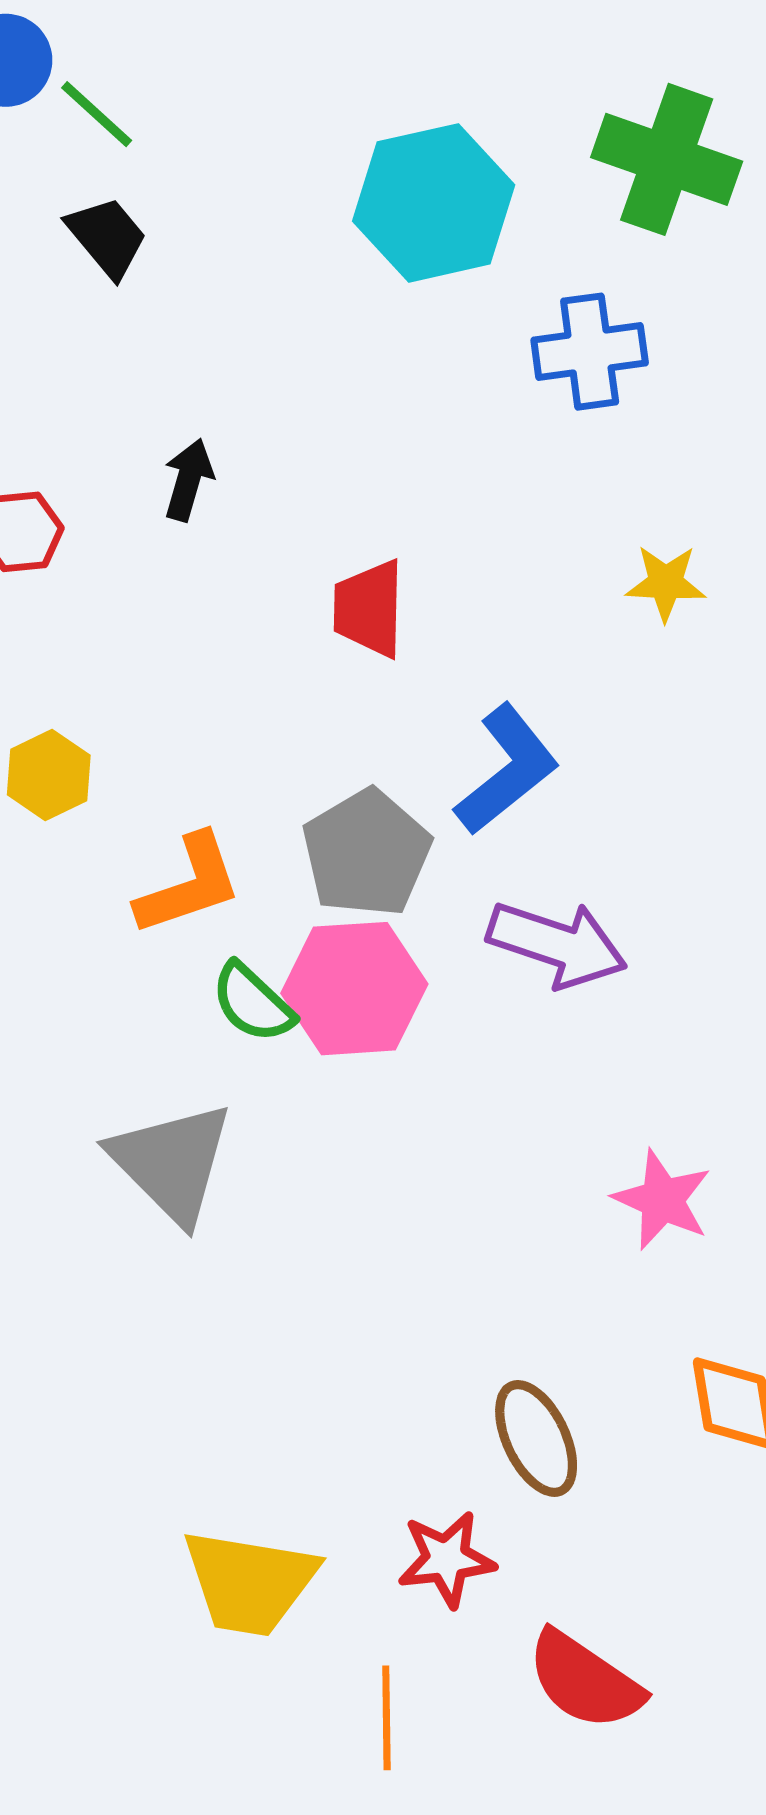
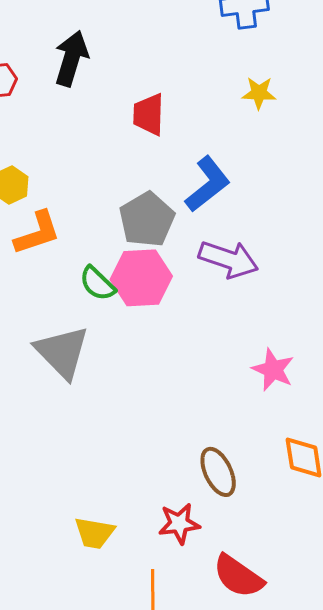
black arrow: (188, 480) -> (71, 58), size x1.6
yellow star: (666, 583) -> (259, 93), moved
orange L-shape: (189, 885) -> (37, 233), moved
yellow trapezoid: (250, 1582) -> (94, 533), size x0.7

